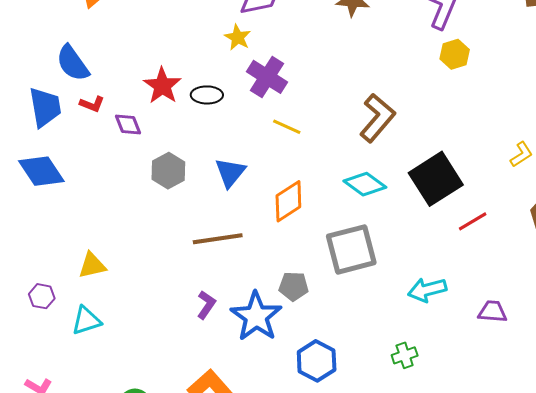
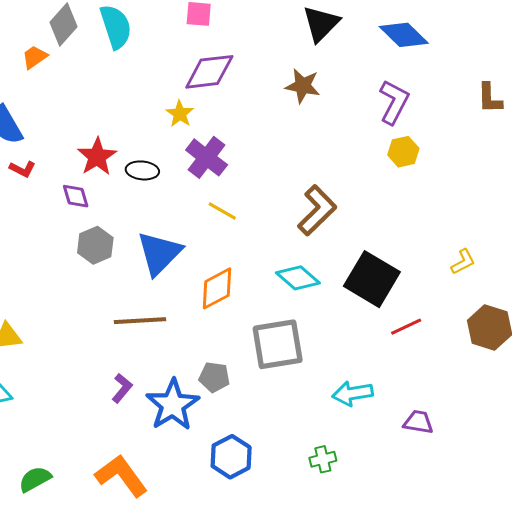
purple diamond: (128, 124) -> (76, 196), moved
blue triangle: (230, 173) -> (159, 253), size x1.4
black square: (436, 179) -> (372, 279), turned -32

